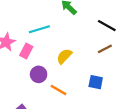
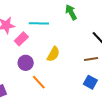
yellow semicircle: (64, 56) -> (53, 54), turned 147
blue square: (96, 82) -> (90, 82), moved

